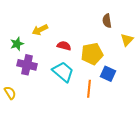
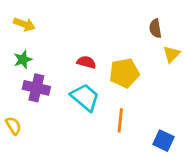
brown semicircle: (107, 21) -> (155, 28), moved
yellow arrow: (40, 30) -> (24, 24), moved, turned -133
blue square: (108, 74) -> (163, 141), moved

